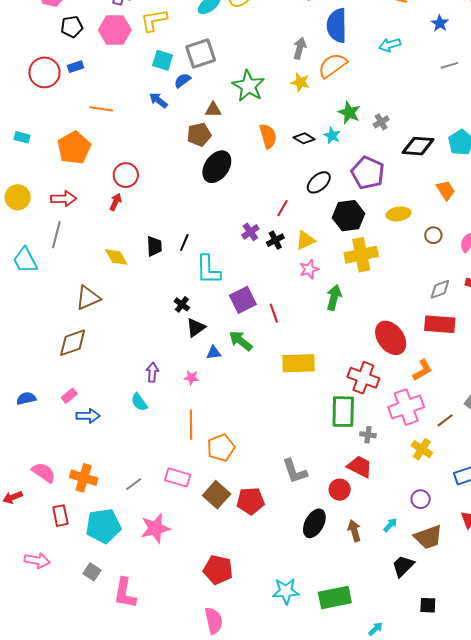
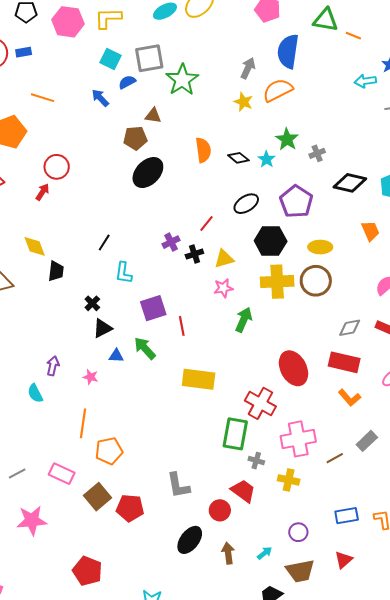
cyan arrow: (390, 45) -> (365, 81), moved
green star: (248, 86) -> (182, 80), moved
brown circle: (433, 235) -> (316, 281), moved, size x1.8
black trapezoid: (154, 246) -> (56, 271), moved
cyan L-shape: (208, 270) -> (124, 273), size x0.7
orange L-shape: (422, 370) -> (350, 398), moved, turned 70
yellow cross: (422, 449) -> (289, 480), moved, turned -30

